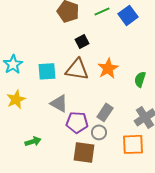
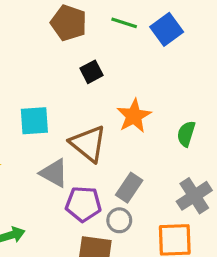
green line: (102, 11) -> (124, 23), turned 42
brown triangle: (77, 69) -> (88, 144), moved, turned 30

